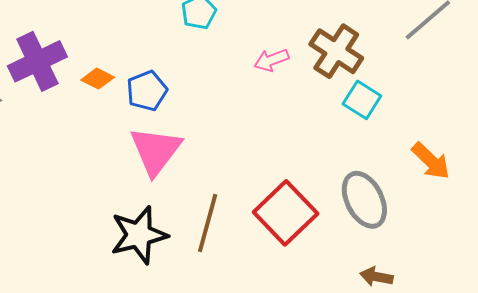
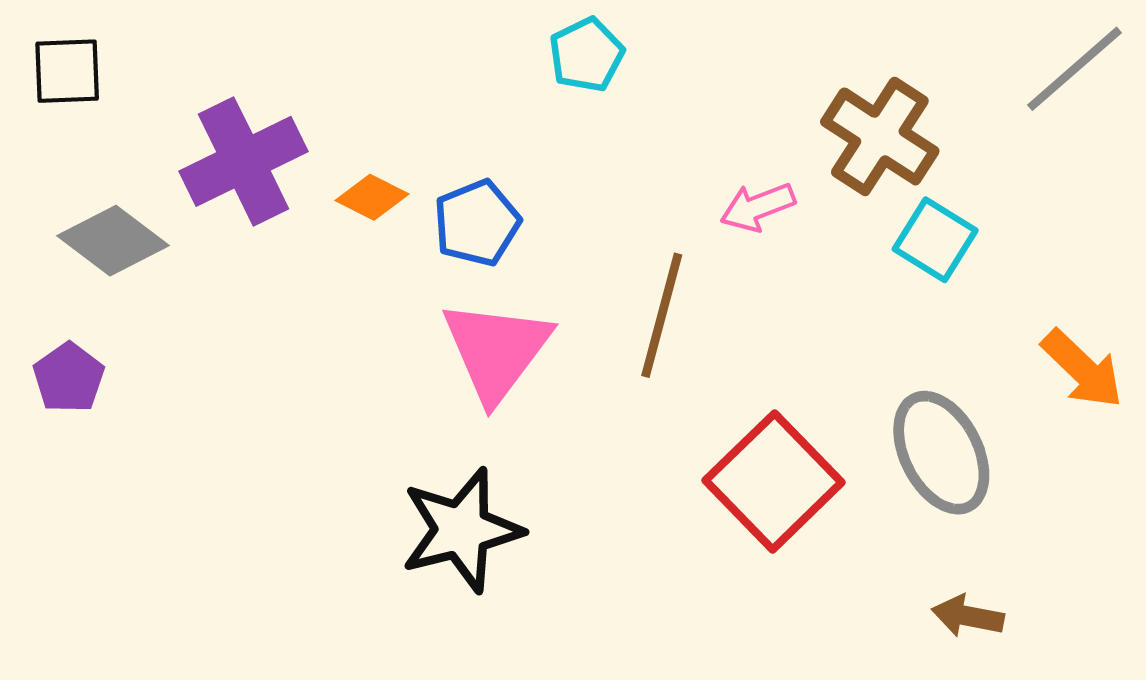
pink arrow: (271, 60) -> (758, 207), moved
brown line: (208, 223) -> (662, 315), moved

